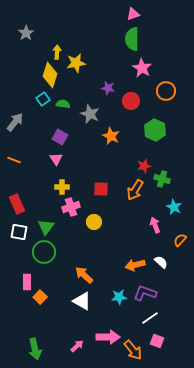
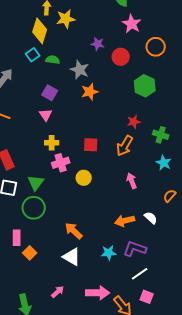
orange star: (111, 136) -> (90, 92), moved, turned 30
green cross: (162, 179) -> (161, 135), moved
pink arrow: (155, 225) -> (132, 181), moved
pink arrow: (77, 346) -> (58, 292), moved

